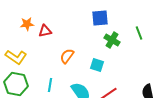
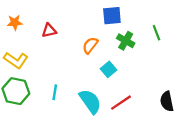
orange star: (27, 24) -> (15, 22), moved
orange semicircle: (67, 56) -> (90, 45), moved
cyan square: (97, 65) -> (109, 69), turned 32

